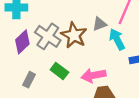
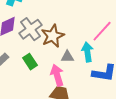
gray triangle: (99, 24) -> (67, 57), moved
pink arrow: (93, 75) -> (57, 75), turned 65

